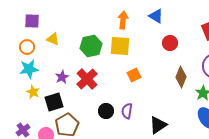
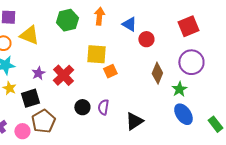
blue triangle: (156, 16) -> (129, 24), moved
yellow triangle: (53, 39) -> (29, 35), size x1.5
green hexagon: (91, 46) -> (67, 20), moved
yellow square: (120, 46) -> (96, 54), moved

